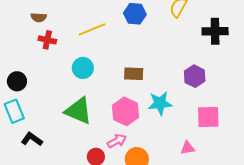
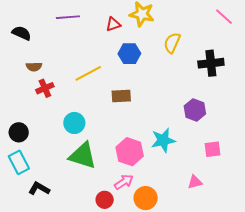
red cross: (47, 40) -> (45, 88), turned -30
cyan circle: (83, 68) -> (74, 123), moved
brown rectangle: (134, 74) -> (121, 96), moved
pink square: (208, 117) -> (213, 149), size x0.7

